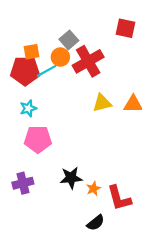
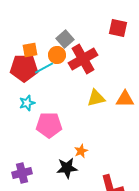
pink pentagon: (38, 139) -> (49, 125), moved
orange star: (93, 189) -> (81, 151), moved

